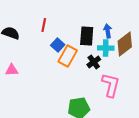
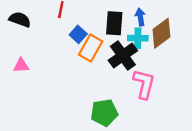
black cross: (94, 62) -> (123, 56), size x1.6

